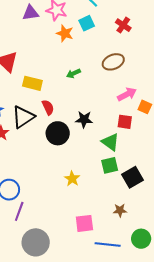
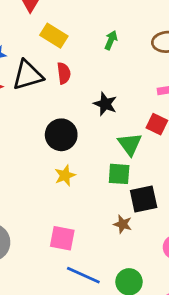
green arrow: (73, 73) -> (111, 40), turned 120
black circle: (58, 133) -> (61, 135), moved
brown star: (120, 210) -> (123, 224), moved

